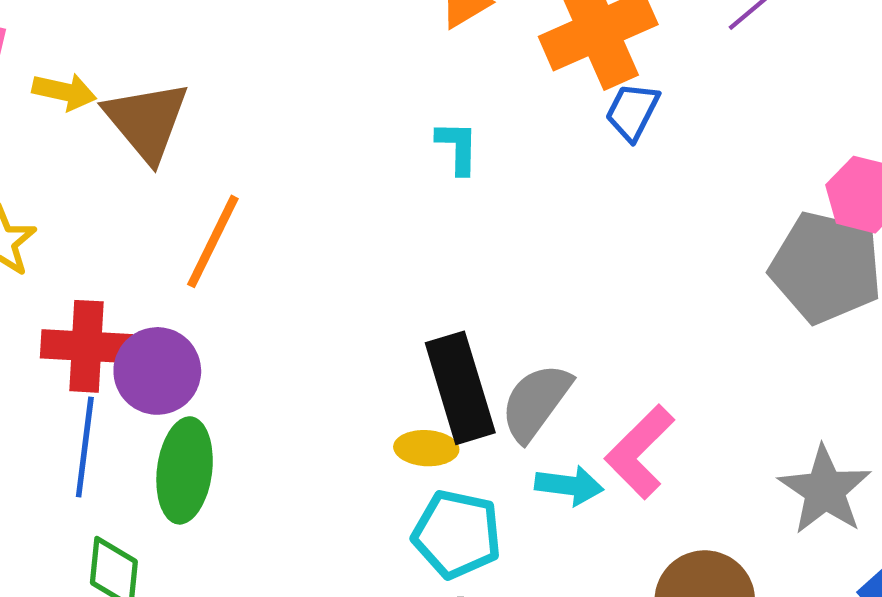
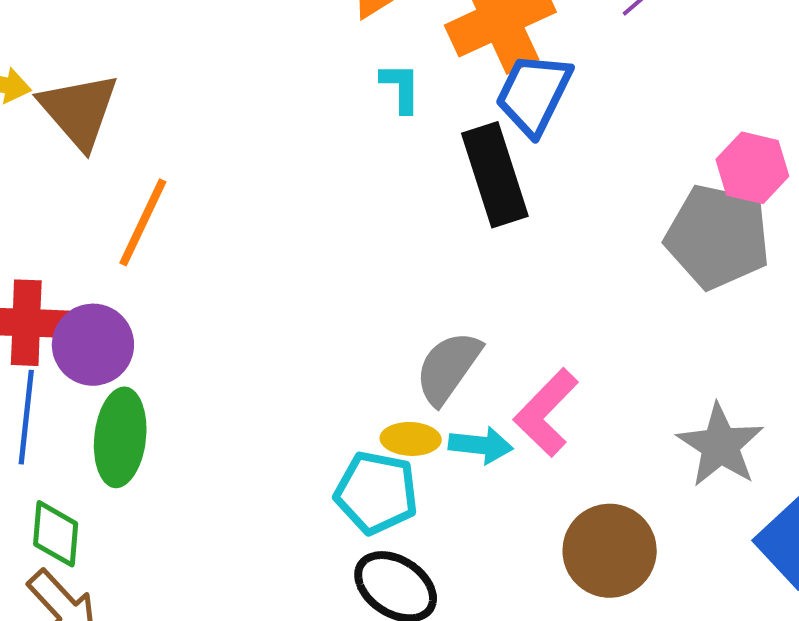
blue trapezoid: (632, 112) -> (534, 94), size x1.5
cyan L-shape: (457, 147) -> (401, 88), moved
black rectangle: (460, 388) -> (495, 175), moved
yellow ellipse: (426, 448) -> (411, 439), moved

